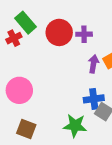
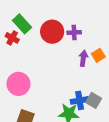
red cross: (14, 38) -> (12, 38), turned -32
blue cross: (94, 99) -> (80, 100), moved

